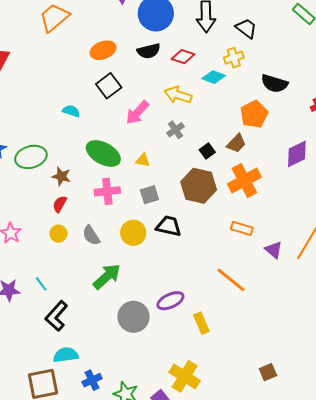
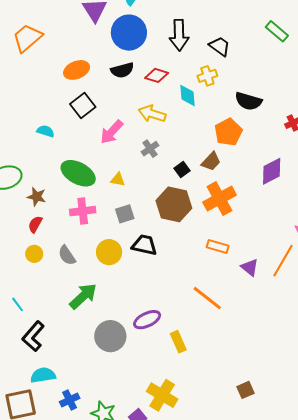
cyan diamond: (214, 77) -> (187, 95), turned 65

